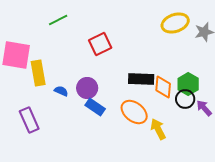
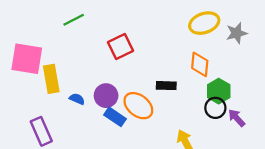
black rectangle: (141, 79) -> (166, 86), size x0.7
orange diamond: (163, 87) -> (200, 64), moved
orange ellipse: (134, 112) -> (138, 106), moved

